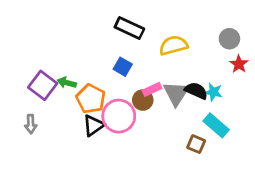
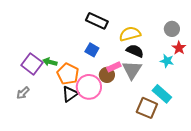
black semicircle: (196, 91) -> (135, 51), moved
cyan star: (213, 92) -> (167, 61), moved
gray arrow: (31, 124) -> (23, 93), turned 48
brown square: (196, 144) -> (147, 108), size x1.5

